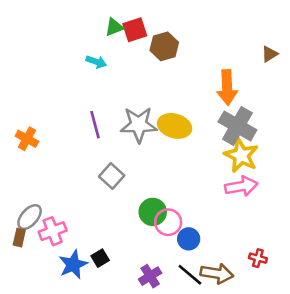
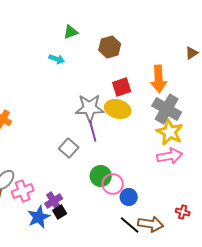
red square: (135, 30) -> (122, 87), moved
purple line: (95, 125) -> (93, 131), moved
purple cross: (150, 276) -> (54, 201), moved

